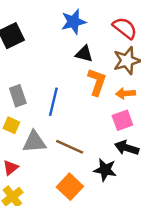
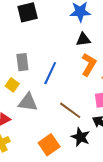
black triangle: (84, 54) -> (83, 39), turned -35
brown line: (70, 147) -> (70, 110), moved

